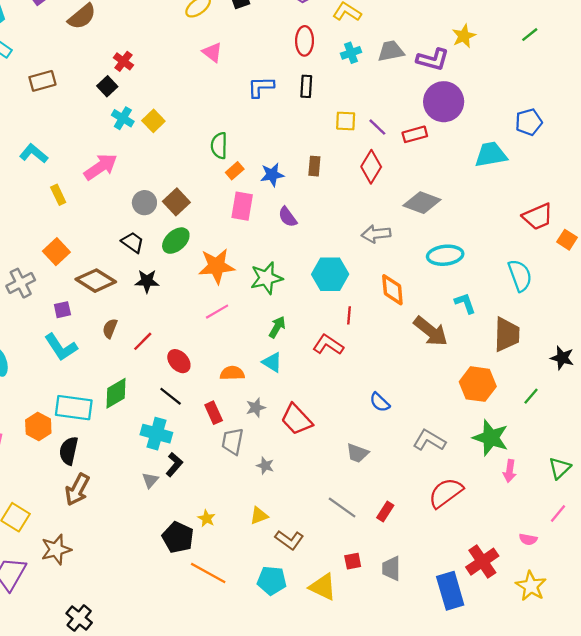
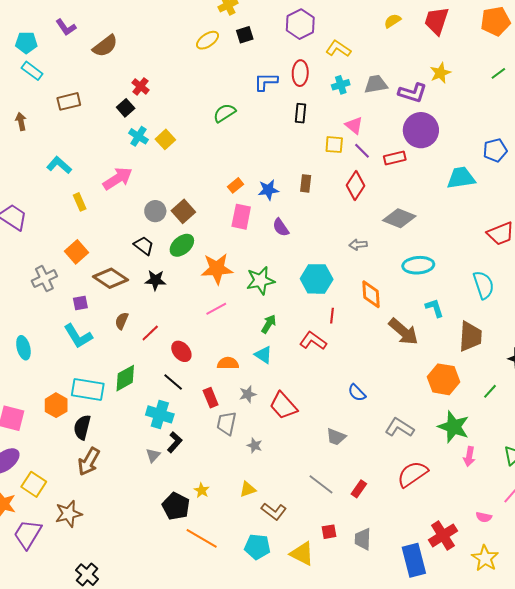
pink triangle: (212, 52) -> (354, 125), moved
blue L-shape: (261, 87) -> (266, 82), moved
green semicircle: (219, 146) -> (224, 113), moved, turned 55
gray arrow: (376, 234) -> (358, 245), size x0.7

